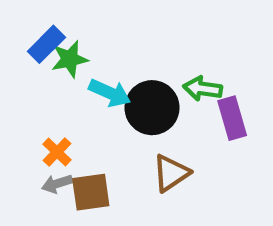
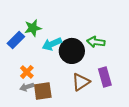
blue rectangle: (46, 44) -> (16, 40), moved
cyan arrow: (110, 93) -> (52, 44), turned 132
purple rectangle: (232, 118) -> (105, 77), moved

